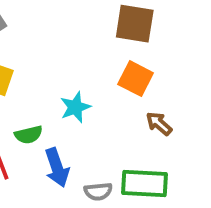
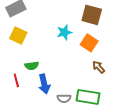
cyan star: (75, 107) -> (64, 32), moved

